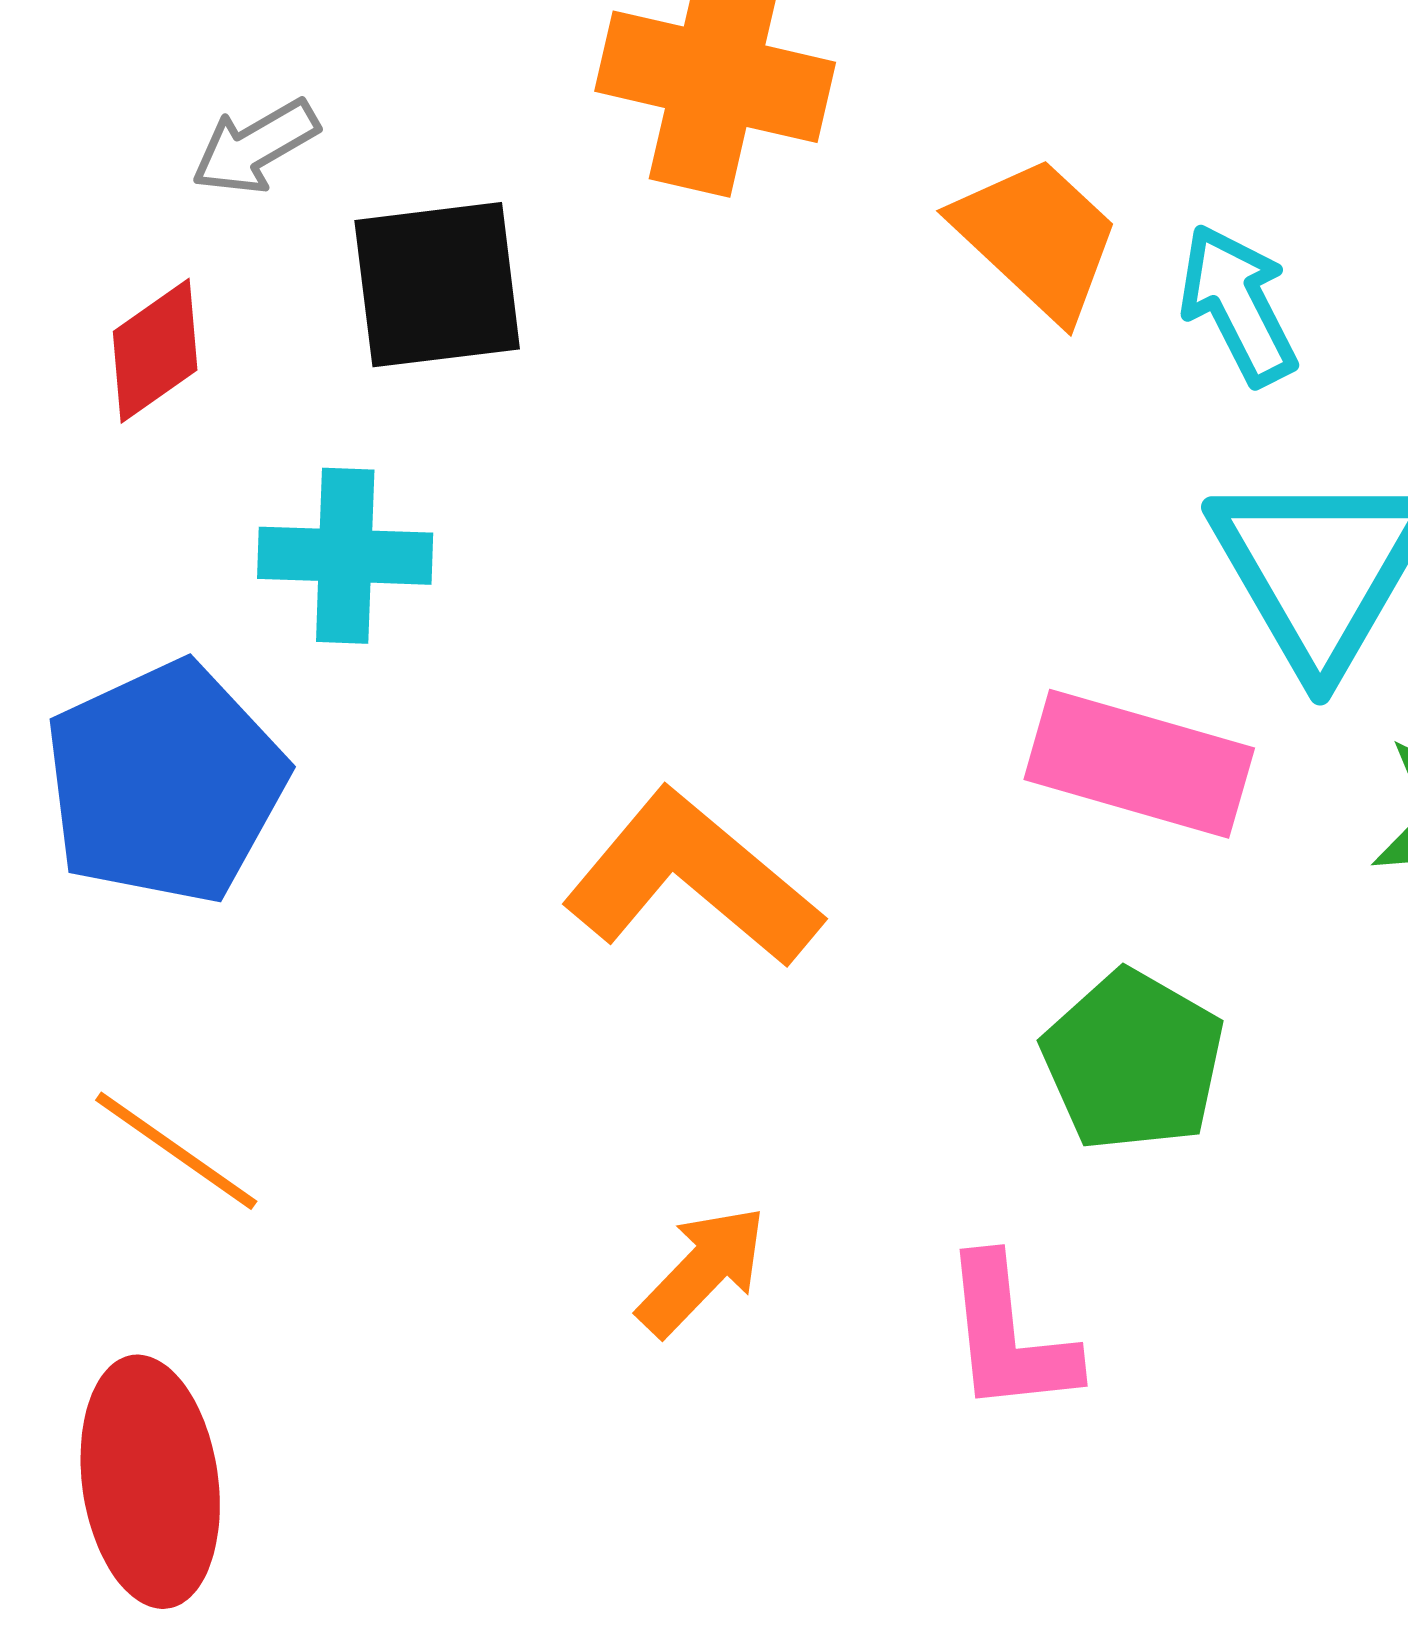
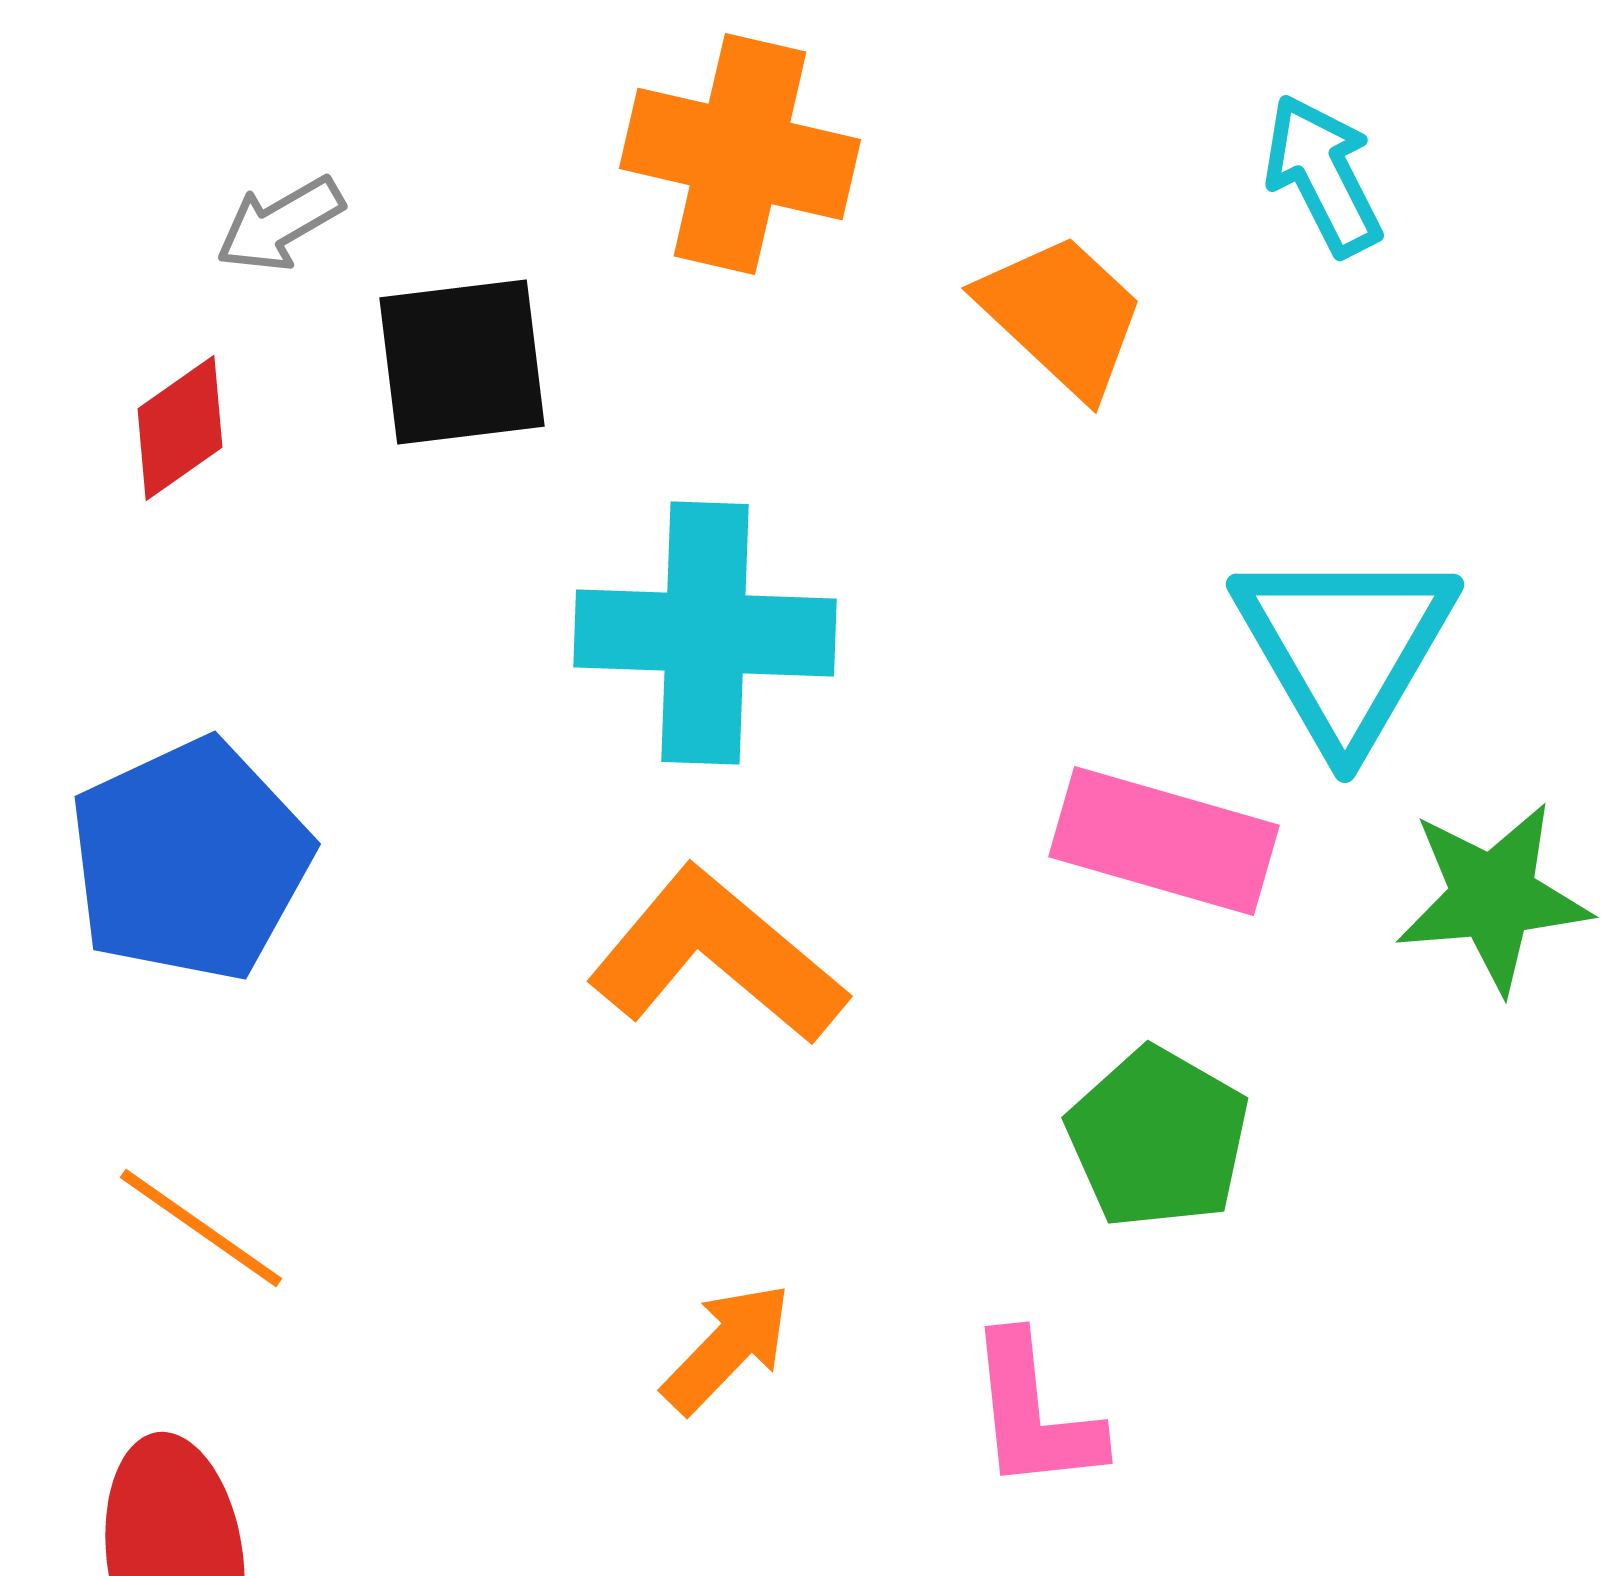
cyan arrow: (1238, 305) -> (1323, 175), moved
cyan cross: (345, 556) -> (705, 633), moved, size x1.5

